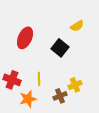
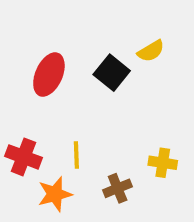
black square: (60, 48) -> (112, 73), moved
yellow cross: (75, 85) -> (163, 163), moved, turned 32

